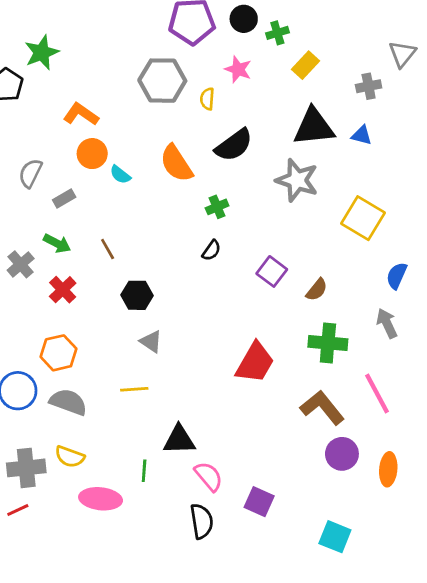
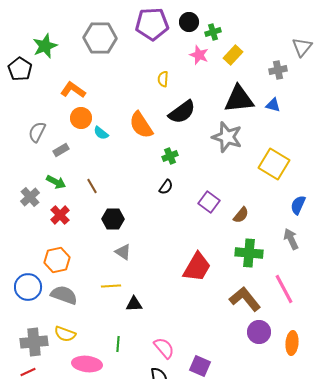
pink star: (238, 69) -> (199, 55), moved
gray hexagon: (162, 81) -> (100, 38), moved
black triangle: (179, 440) -> (134, 304), moved, size x0.7

